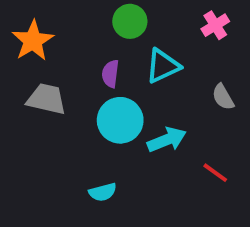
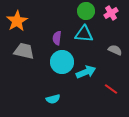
green circle: (130, 21) -> (86, 11), moved
cyan triangle: (163, 66) -> (84, 34), turned 30
gray semicircle: (223, 97) -> (115, 50), turned 144

